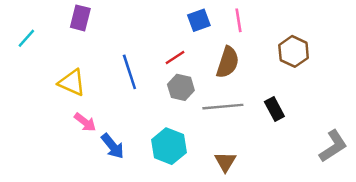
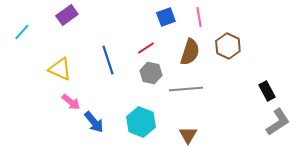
purple rectangle: (80, 18) -> (67, 15), turned 40
brown hexagon: (294, 51) -> (228, 46), moved
black rectangle: (274, 109) -> (267, 91), moved

